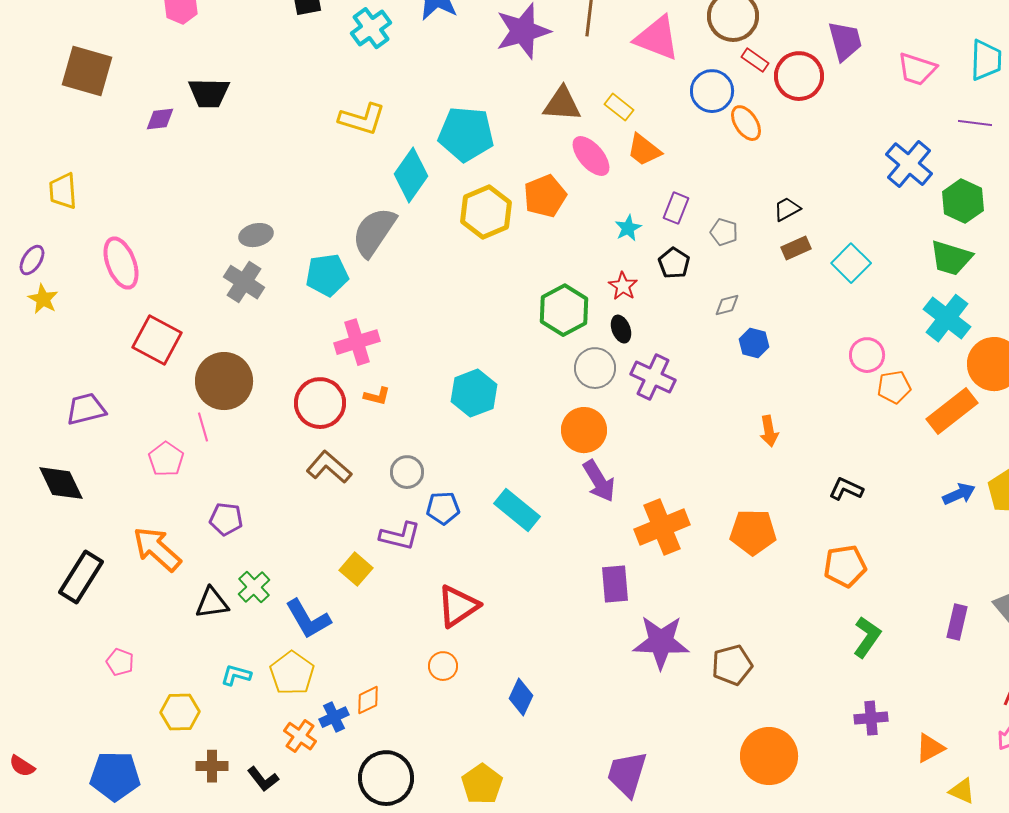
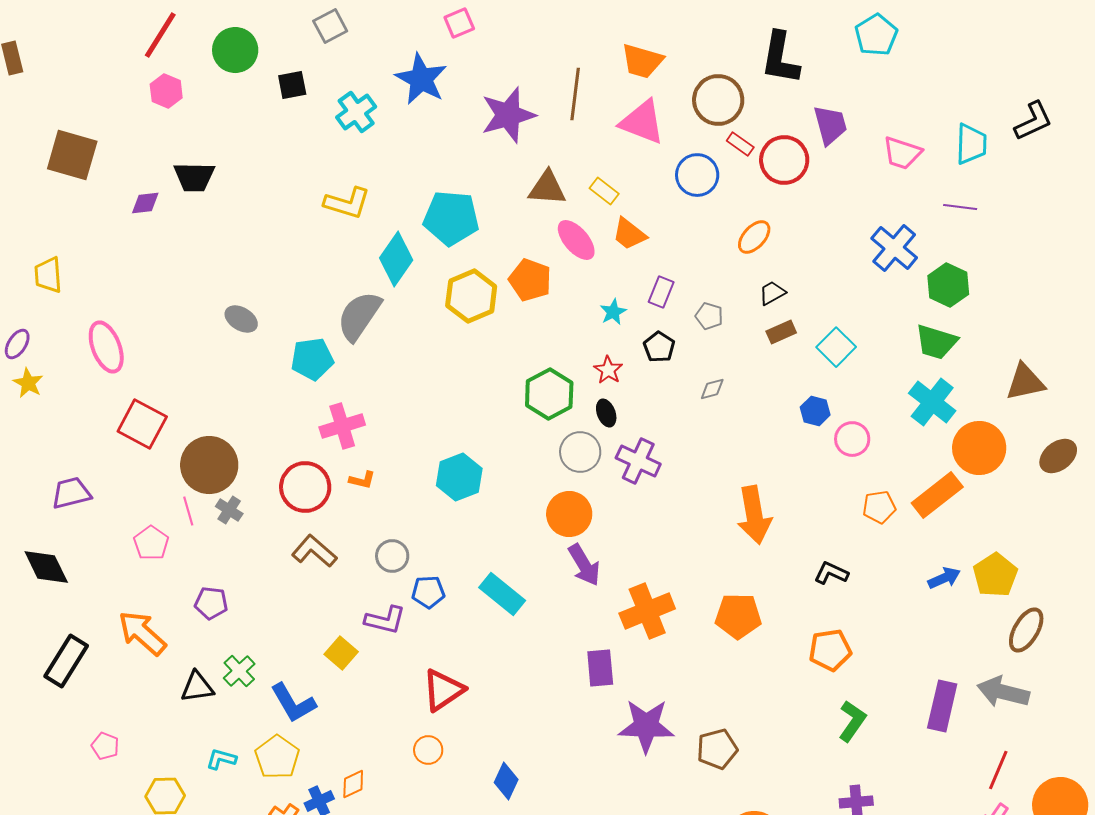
orange ellipse: (746, 123) -> (754, 237), moved, turned 75
orange pentagon: (545, 196) -> (530, 280), turned -30
gray ellipse: (256, 235) -> (241, 319), turned 44
gray cross: (244, 282) -> (229, 510), moved, size x0.7
blue hexagon: (754, 343) -> (815, 411), moved
orange pentagon: (894, 387) -> (879, 507), moved
orange arrow: (769, 431) -> (754, 515), size x1.8
purple rectangle: (957, 622) -> (942, 706), size x1.4

